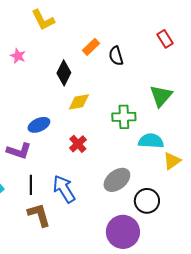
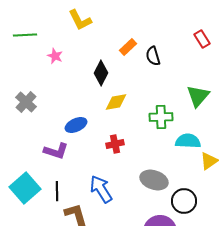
red cross: (78, 144) -> (115, 144), turned 30
gray ellipse: (117, 180) -> (154, 180), turned 56
black line: (31, 185) -> (57, 191), moved

